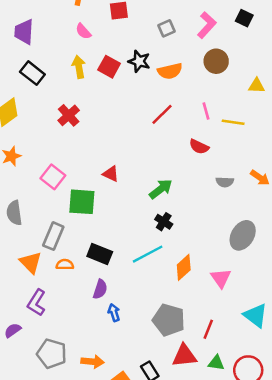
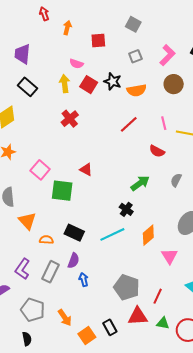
pink semicircle: (83, 31) -> (76, 64), moved, turned -32
red cross: (69, 115) -> (70, 119), moved
gray semicircle: (225, 182) -> (176, 180), turned 112
green arrow: (161, 189) -> (140, 183), moved
gray rectangle: (53, 236) -> (51, 272), moved
orange triangle: (31, 262) -> (27, 221), moved
orange diamond: (184, 267) -> (148, 235), moved
orange arrow: (92, 362) -> (65, 318), turned 48

